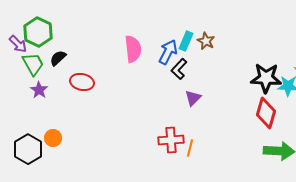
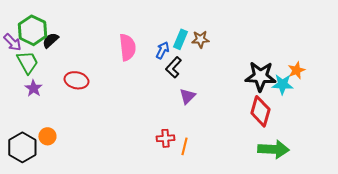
brown star: (206, 41) -> (200, 39), turned -30
blue arrow: (168, 52) -> (162, 50), size x0.7
black semicircle: (58, 58) -> (50, 40), moved
red cross: (171, 140) -> (165, 138), size x0.7

